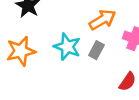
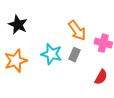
orange arrow: (102, 20) -> (77, 31), turned 90

